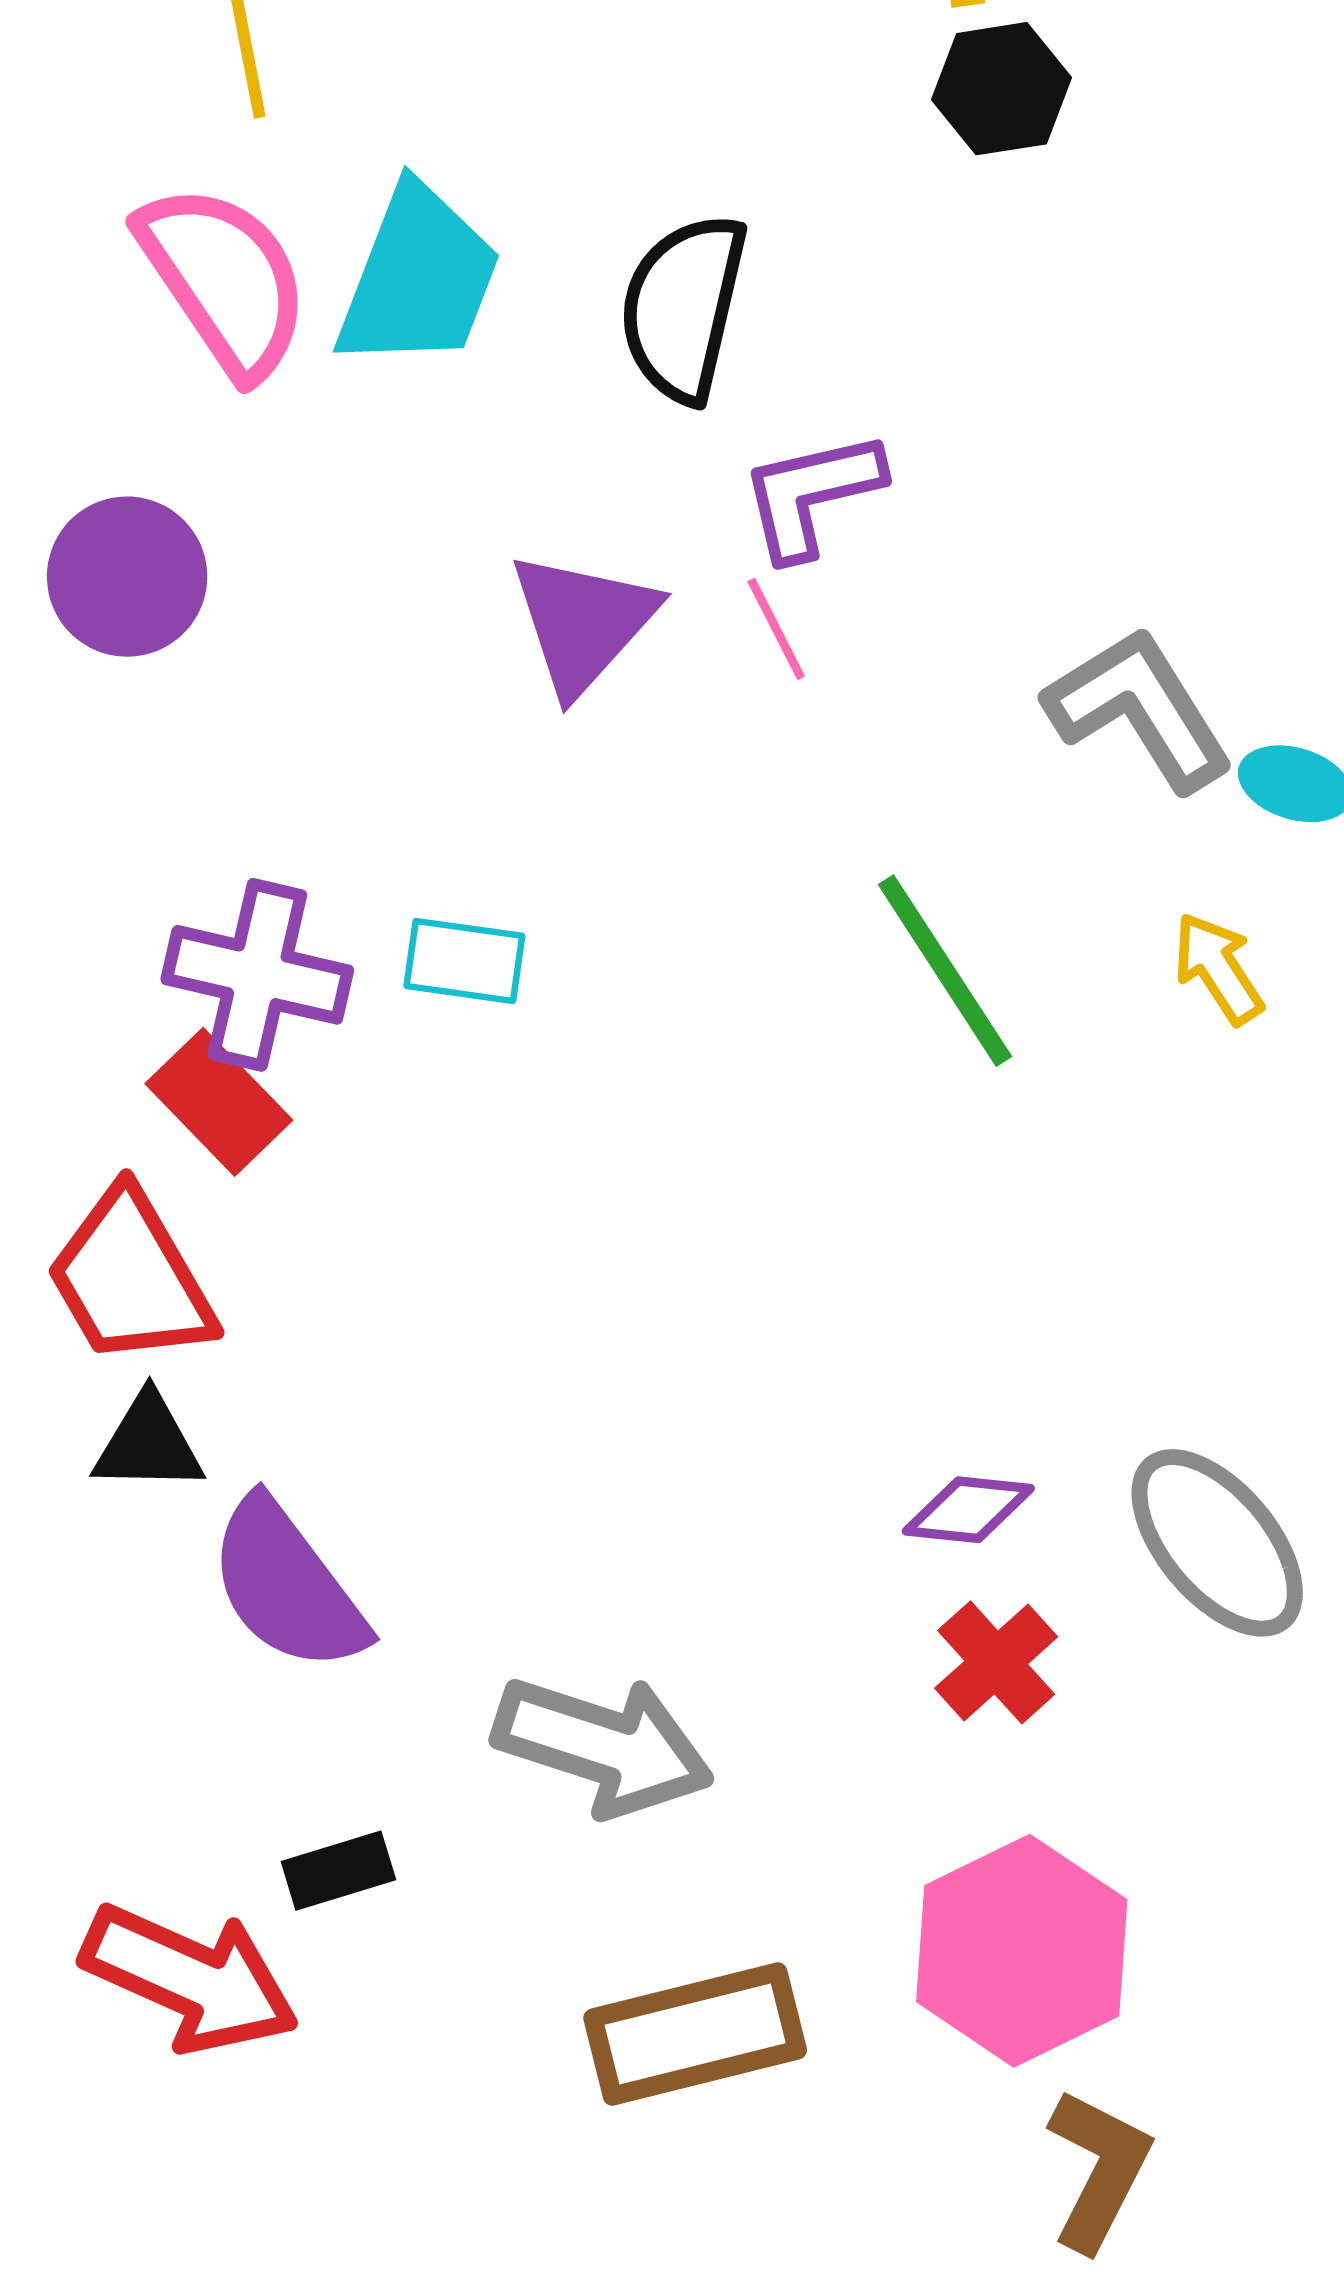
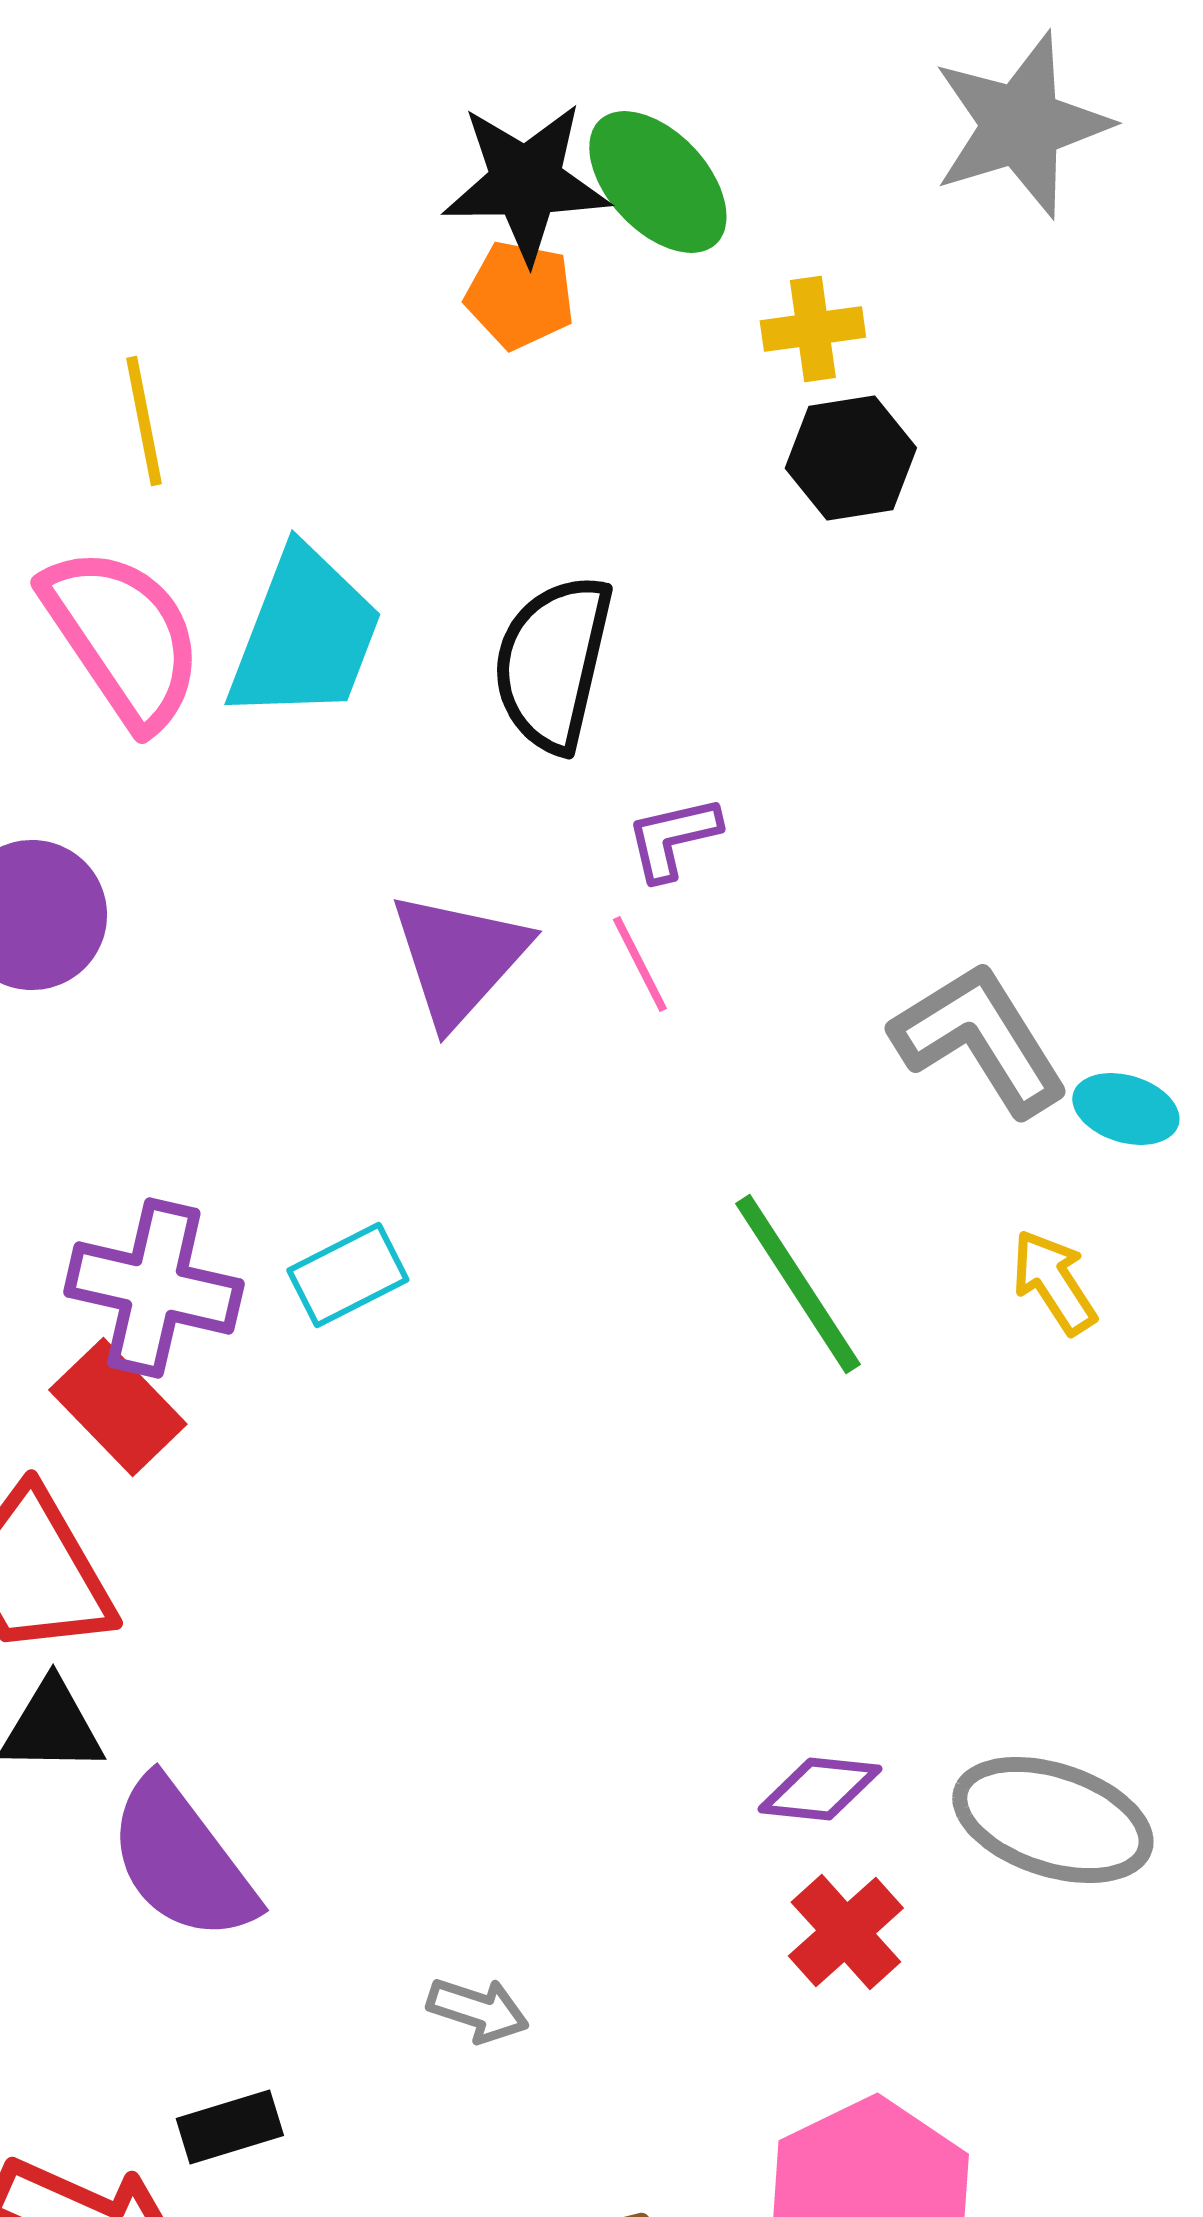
purple L-shape: (811, 494) -> (673, 838), size x0.7
cyan rectangle: (464, 961) -> (348, 1275), turned -35
gray ellipse: (1217, 1543) -> (1053, 1820), turned -32
gray arrow: (603, 1746) -> (478, 2010), size x0.5

